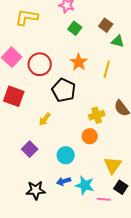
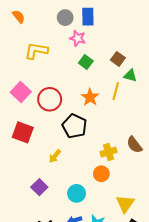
yellow line: (107, 69) -> (116, 91), moved

